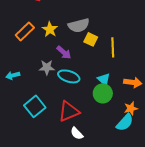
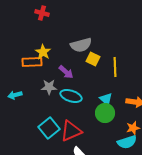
yellow star: (50, 29) -> (43, 52), moved
orange rectangle: (25, 31) -> (32, 62), moved, turned 42
cyan square: (35, 106) -> (49, 128), moved
cyan semicircle: (125, 122) -> (127, 142), turned 30

